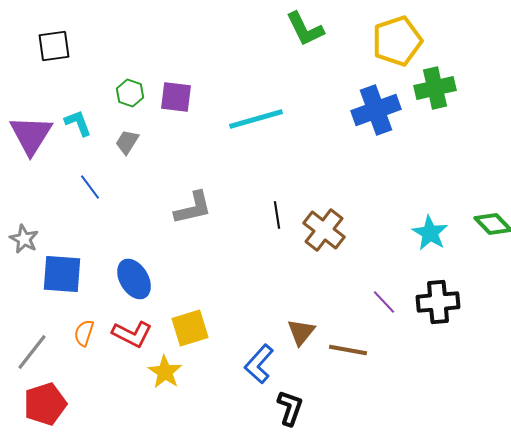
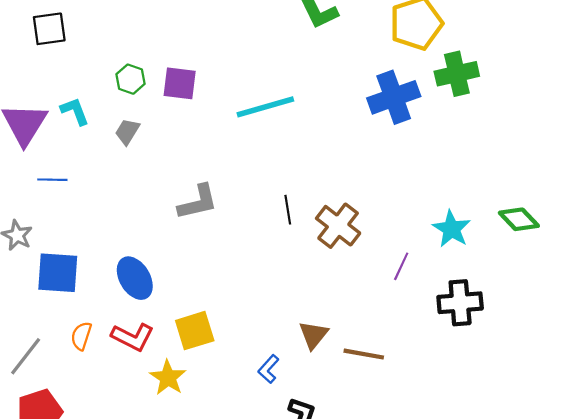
blue line: (90, 187) -> (52, 180), moved, turned -52
purple line: (384, 302) -> (401, 266), moved, turned 68
blue L-shape: (259, 364) -> (269, 369), size x0.7

